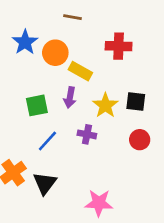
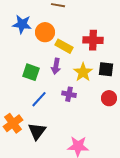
blue star: (25, 42) -> (22, 24), turned -30
red cross: (119, 46) -> (93, 40), moved
green square: (37, 105) -> (31, 72), turned 30

